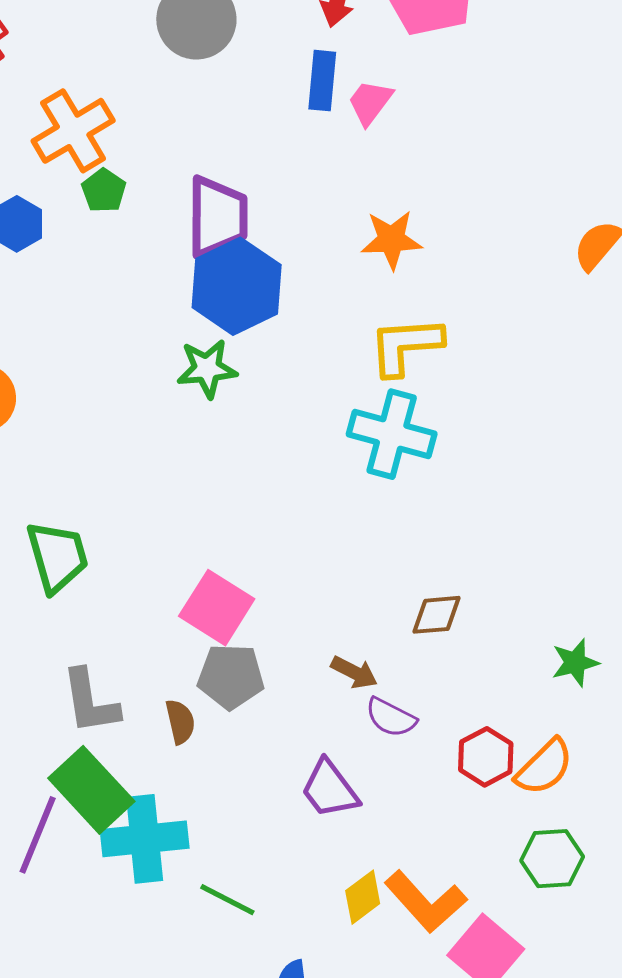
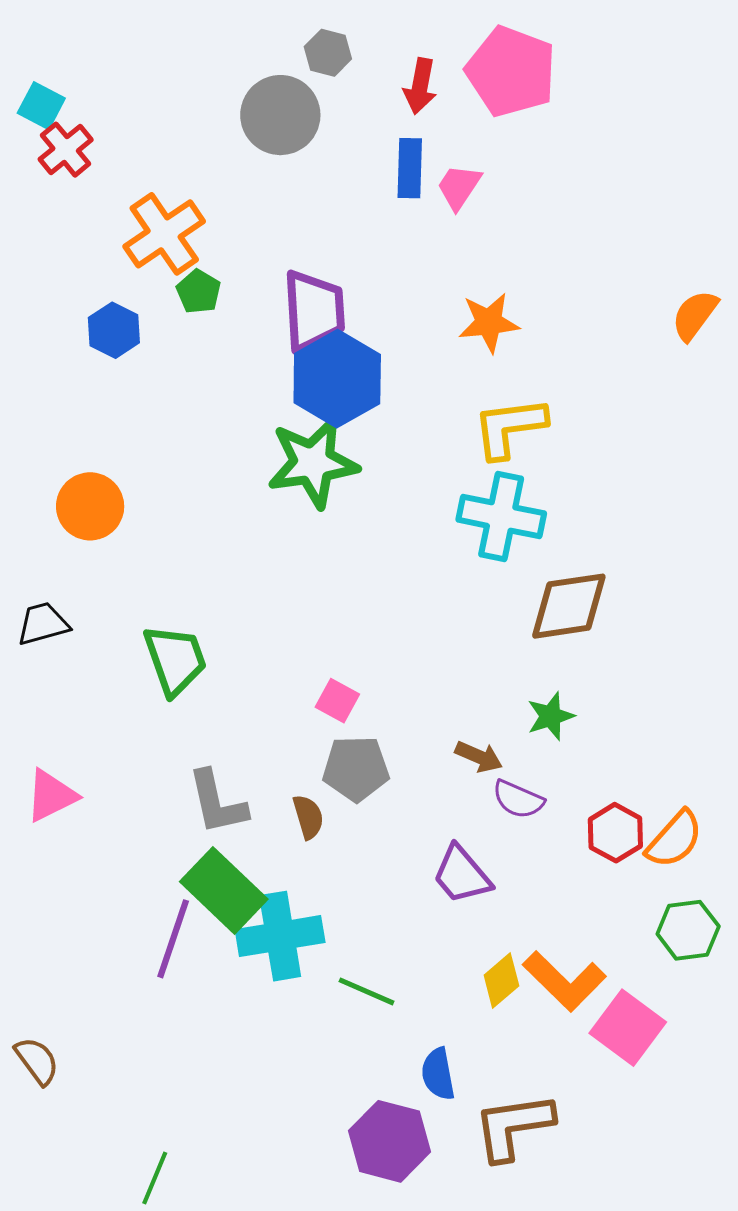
green star: (207, 369) -> (313, 463), size x1.5
pink square: (217, 608) -> (337, 701), size x0.6
brown diamond: (437, 615) -> (569, 606), moved, size x1.6
green star: (575, 663) -> (551, 716), moved

